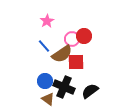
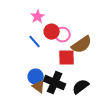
red circle: (84, 36) -> (52, 32), moved
brown semicircle: (62, 54) -> (82, 45), moved
brown triangle: (48, 99) -> (39, 87), moved

